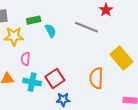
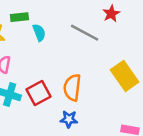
orange semicircle: (96, 78) -> (72, 87), moved
blue star: (63, 100) -> (69, 119), moved

